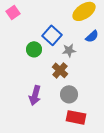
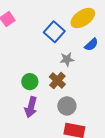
blue square: (52, 35) -> (54, 32), moved
green circle: (34, 49) -> (30, 82), moved

